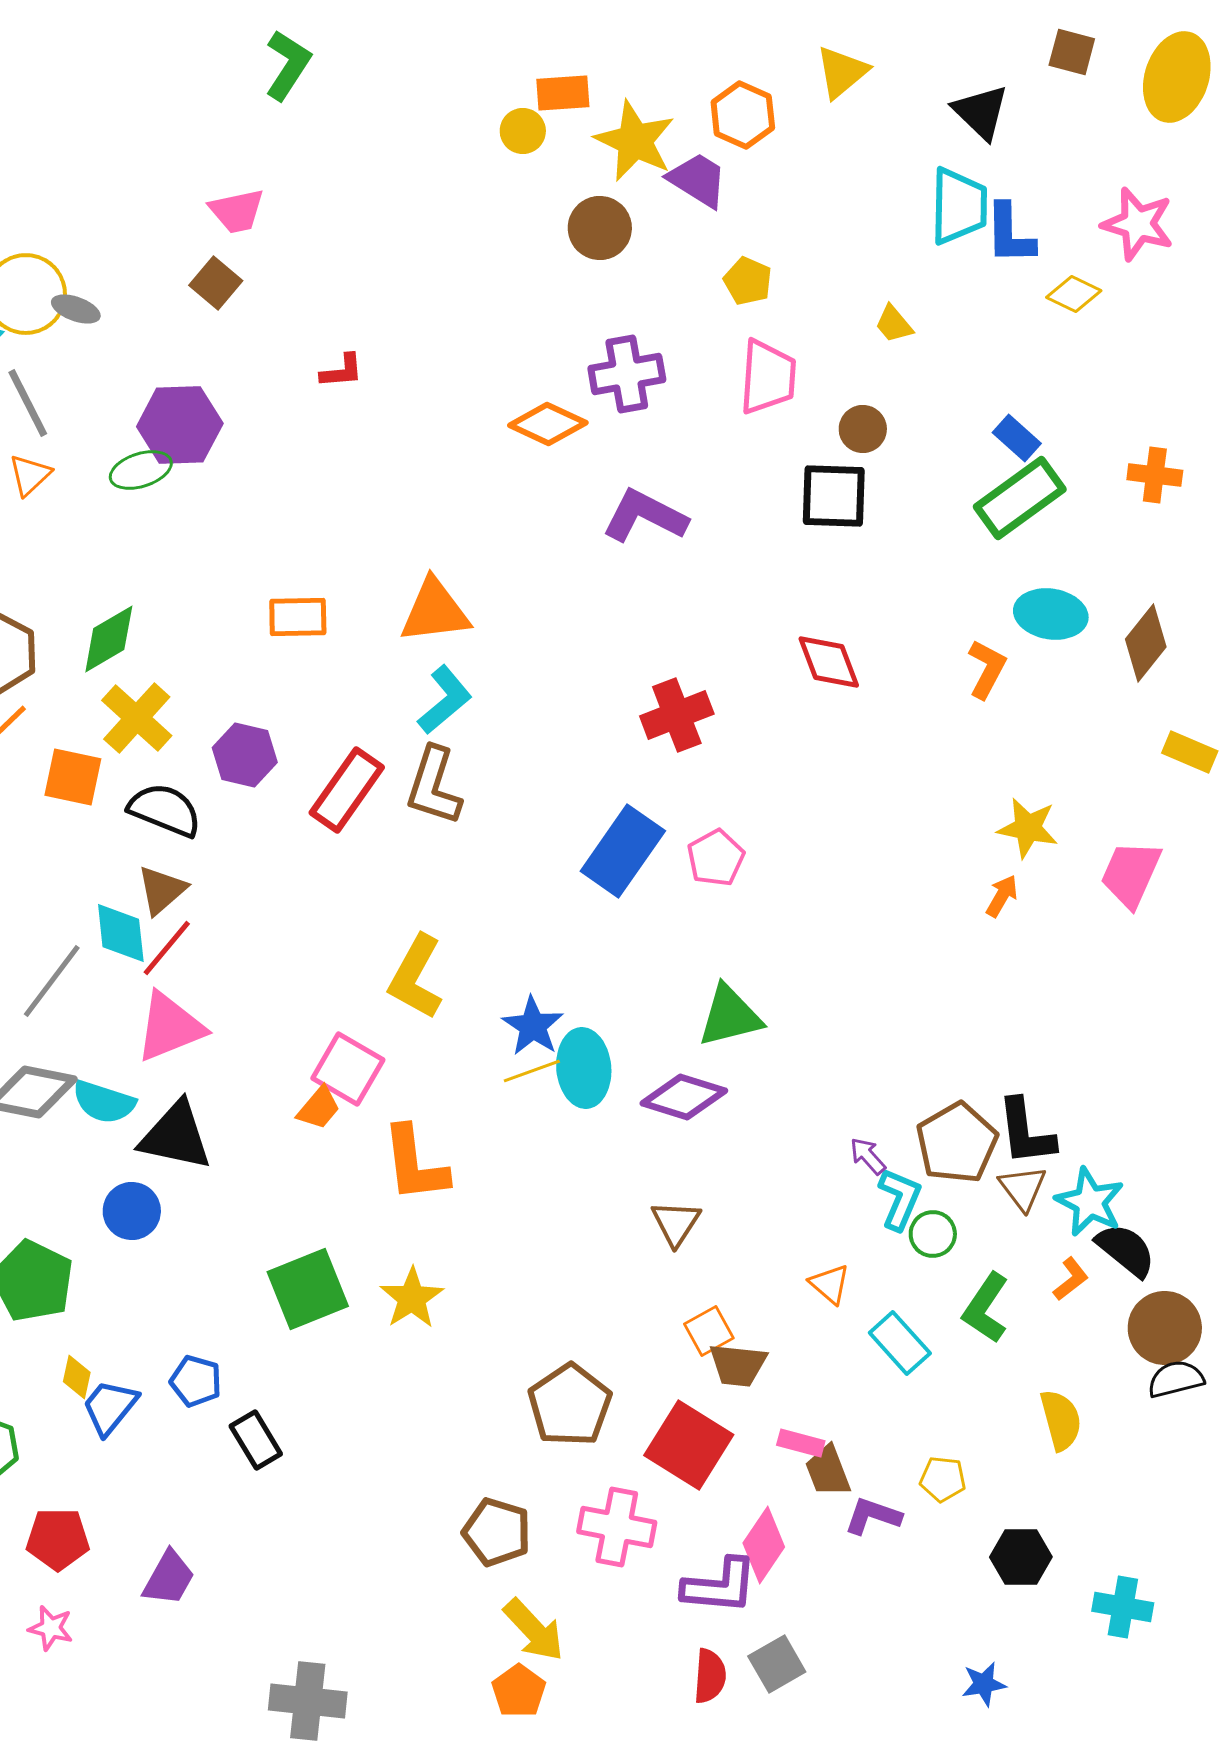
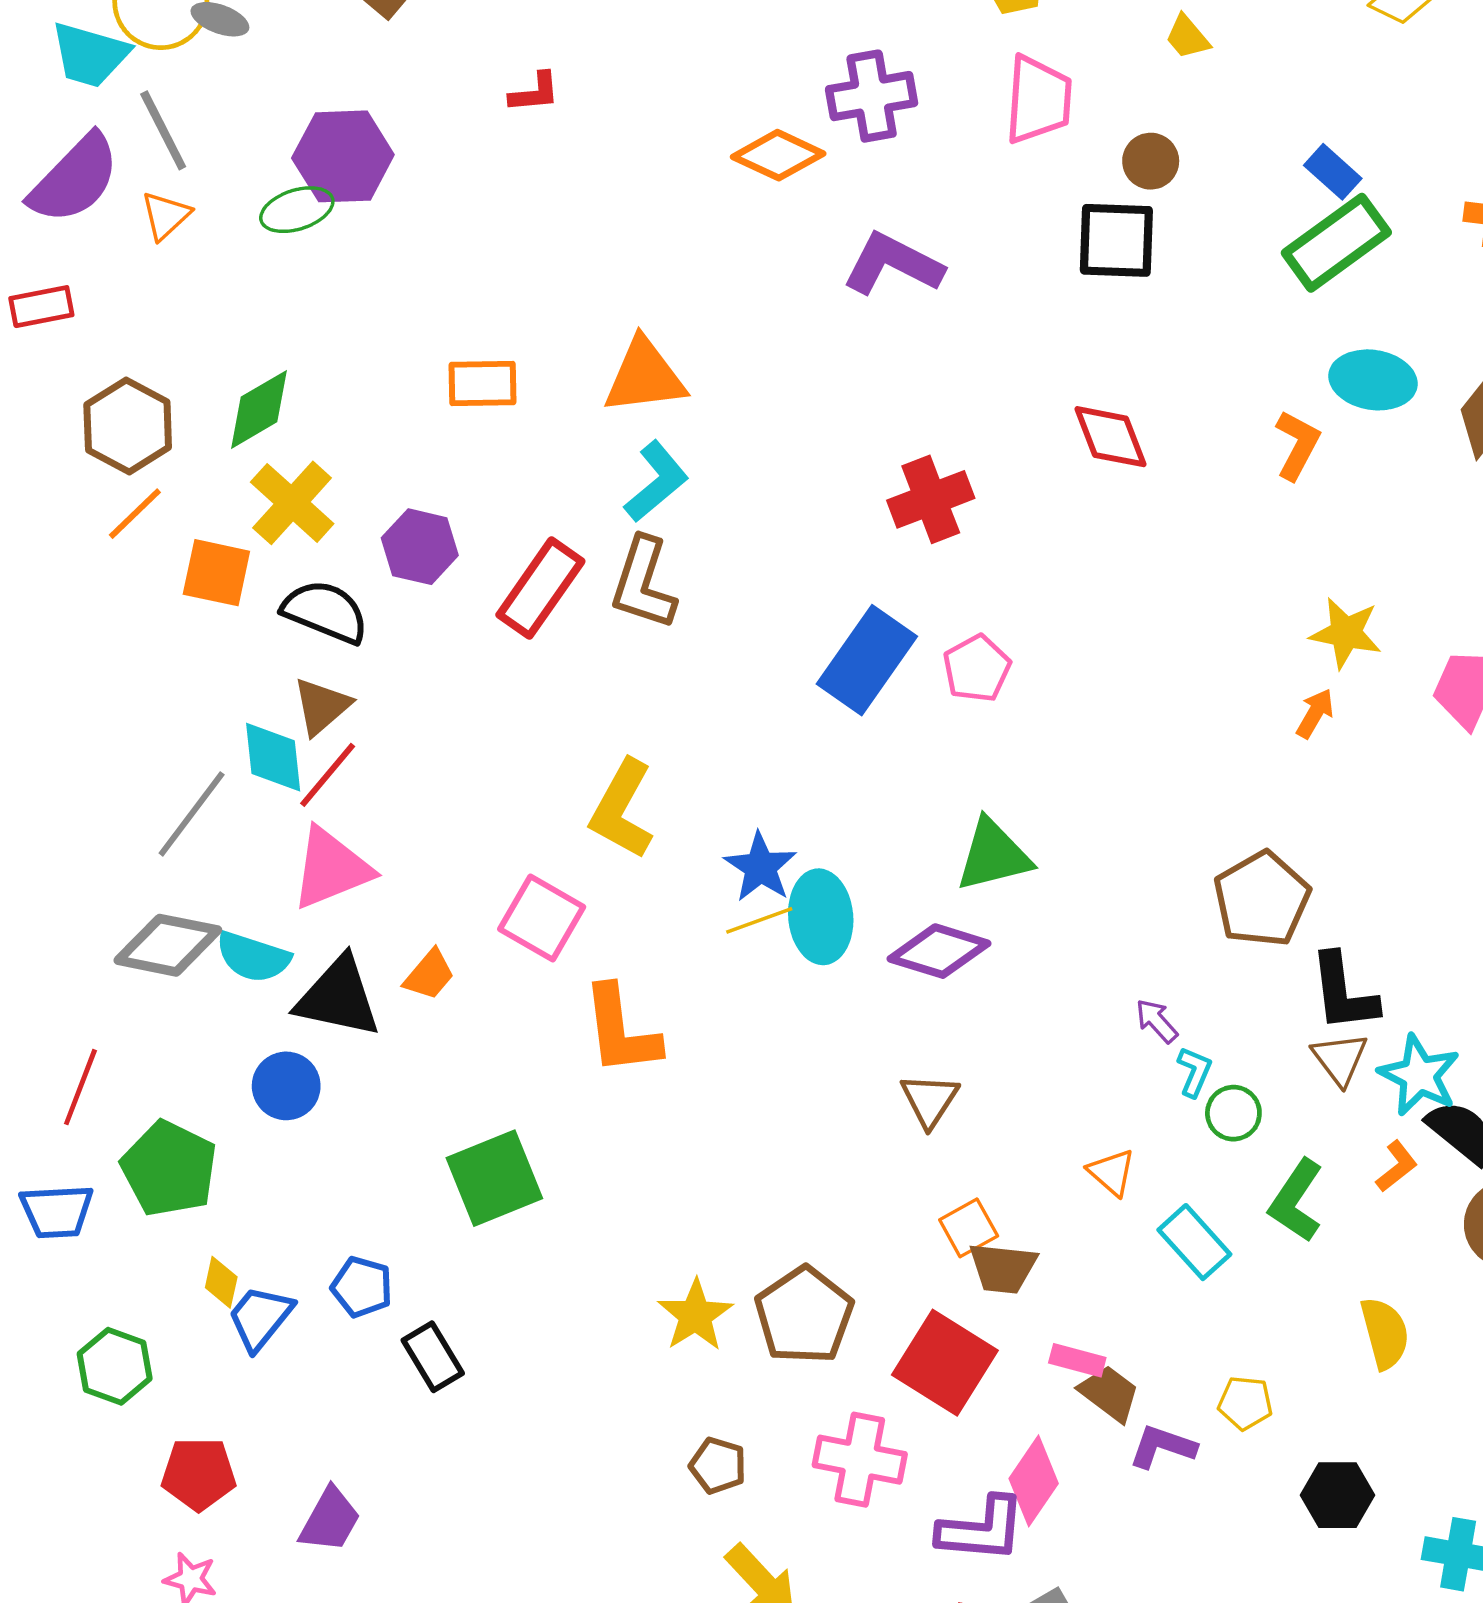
orange trapezoid: (319, 1108) -> (429, 975), moved
brown pentagon: (957, 1143) -> (1262, 899), moved
cyan L-shape: (900, 1199) -> (1194, 1072), size x0.7
yellow star: (412, 1298) -> (695, 1315), moved
brown trapezoid: (828, 1471) -> (1109, 1393), turned 148
brown pentagon: (497, 1532) -> (718, 1466), size x0.7

